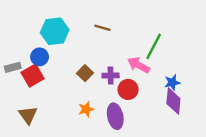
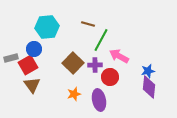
green line: (154, 46) -> (101, 40), moved
brown square: (85, 73) -> (73, 63), size x1.5
brown triangle: (28, 115) -> (32, 85), moved

